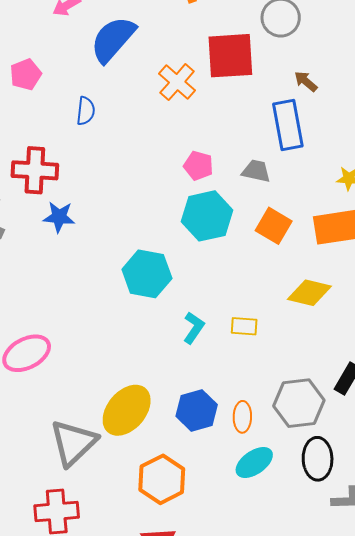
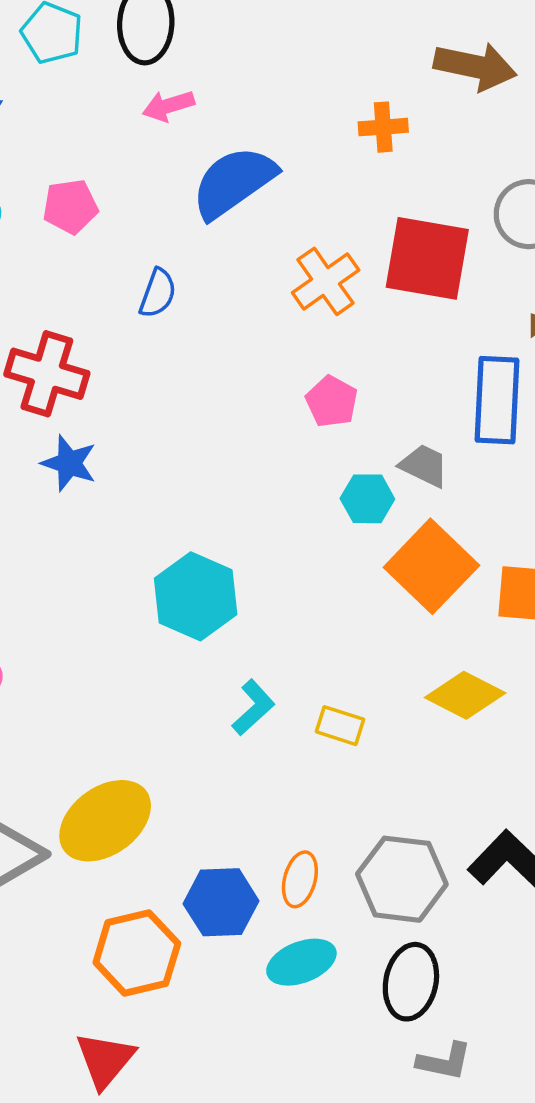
pink pentagon: (198, 166) -> (332, 401), moved
cyan hexagon: (207, 216) -> (367, 499), moved, size x0.6
orange square: (274, 226) -> (431, 566), size x1.4
blue hexagon: (197, 410) -> (221, 902), moved

